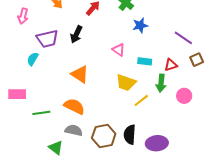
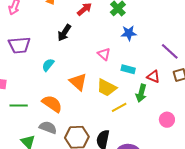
purple trapezoid: (47, 39) -> (19, 45), moved
cyan semicircle: (33, 59) -> (48, 65), moved
red triangle: (171, 65) -> (153, 77), turned 32
orange triangle: (80, 74) -> (78, 82), moved
pink circle: (184, 96) -> (167, 120), moved

